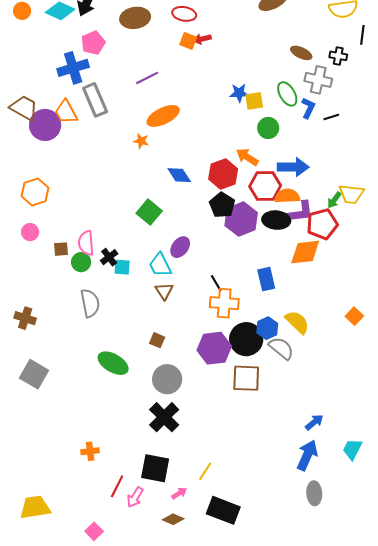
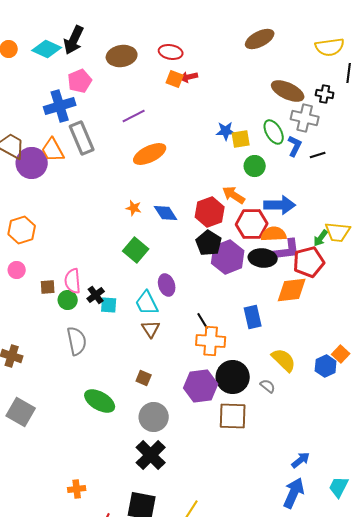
brown ellipse: (301, 53) -> (288, 91), size x1.5
orange star: (141, 141) -> (134, 208), moved
purple ellipse: (180, 247) -> (167, 285), turned -55
blue hexagon: (267, 328) -> (326, 366), moved
gray semicircle: (281, 348) -> (268, 386), size x0.6

